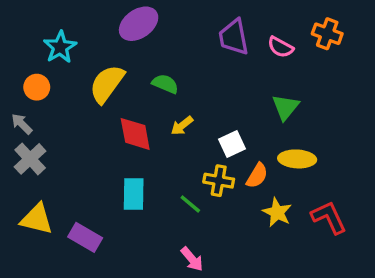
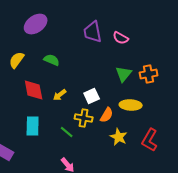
orange cross: (327, 34) -> (149, 74), moved, turned -30
yellow semicircle: (107, 84) -> (17, 60), size x0.7
yellow arrow: (182, 126) -> (60, 95), moved
red L-shape: (329, 217) -> (150, 140), turned -125

